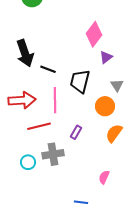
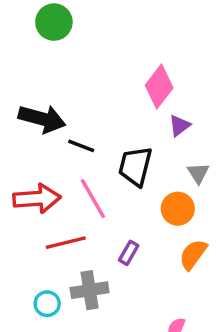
black arrow: (25, 53) -> (42, 119), turned -56
pink line: (55, 100) -> (93, 199), turned -30

